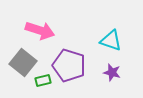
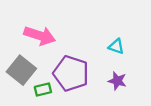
cyan triangle: (111, 40) -> (116, 46), size x0.7

